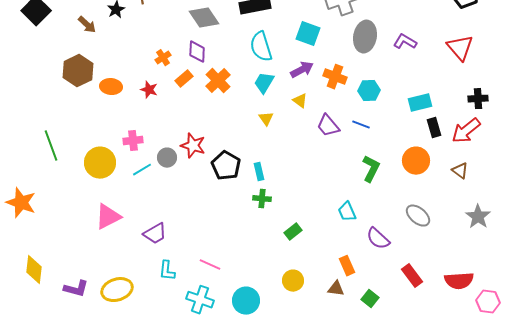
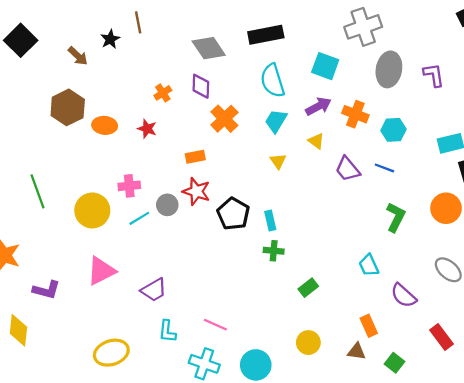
purple L-shape: (405, 42) -> (434, 75), turned 50
orange rectangle: (184, 79) -> (195, 157), moved, turned 30
purple L-shape: (76, 289) -> (46, 290), moved

